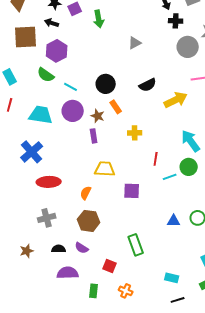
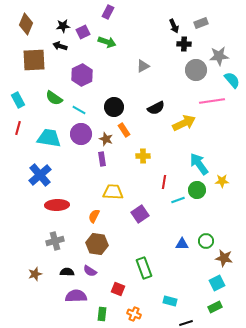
green arrow: (99, 19) -> (107, 42), turned -60
purple hexagon: (57, 51) -> (82, 75), moved
purple square: (132, 191) -> (140, 214), turned -36
cyan rectangle: (172, 278) -> (170, 301), moved

